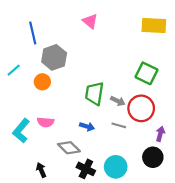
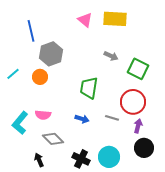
yellow rectangle: (154, 26) -> (115, 19), moved
cyan line: (14, 70) -> (13, 74), moved
gray arrow: (118, 101) -> (111, 56), moved
purple arrow: (160, 134) -> (138, 126), moved
gray diamond: (69, 148) -> (53, 139), moved

